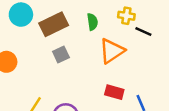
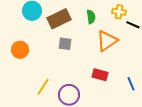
gray square: (61, 55) -> (65, 44), turned 32
red rectangle: (114, 92) -> (100, 75), moved

